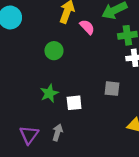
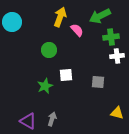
white square: (74, 103) -> (66, 75), moved
purple triangle: (29, 135) -> (28, 121), turned -36

